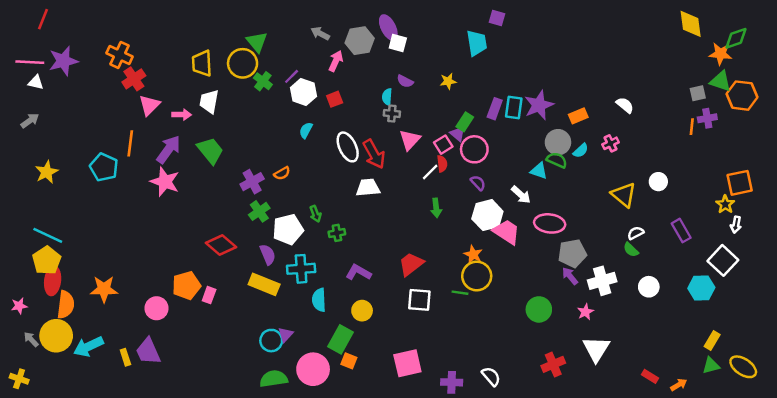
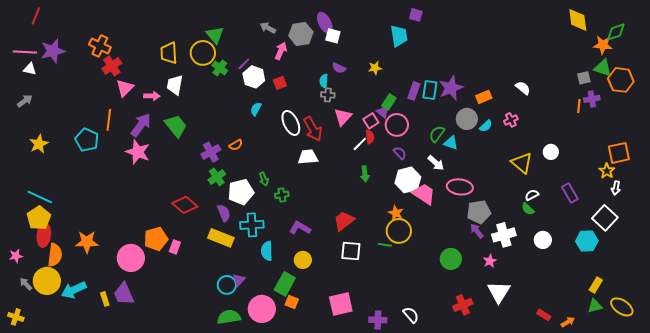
green semicircle: (557, 160) -> (437, 134), moved, turned -78
pink circle: (157, 308) -> (131, 258), size x1.4

